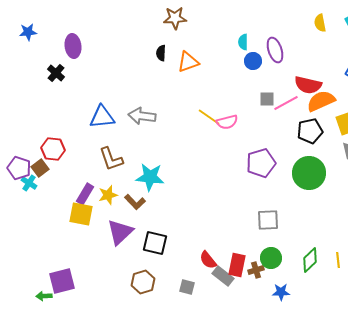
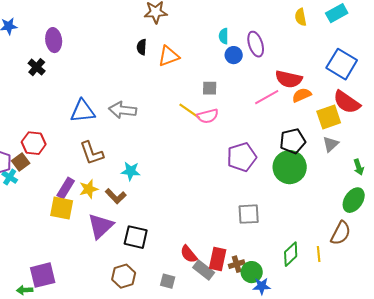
gray square: (267, 99) -> (210, 88), moved
orange semicircle: (321, 101) -> (302, 95), size x0.7
black pentagon: (310, 131) -> (293, 141), moved
cyan star: (150, 177) -> (131, 171), size x0.7
green circle: (271, 258) -> (252, 272), moved

